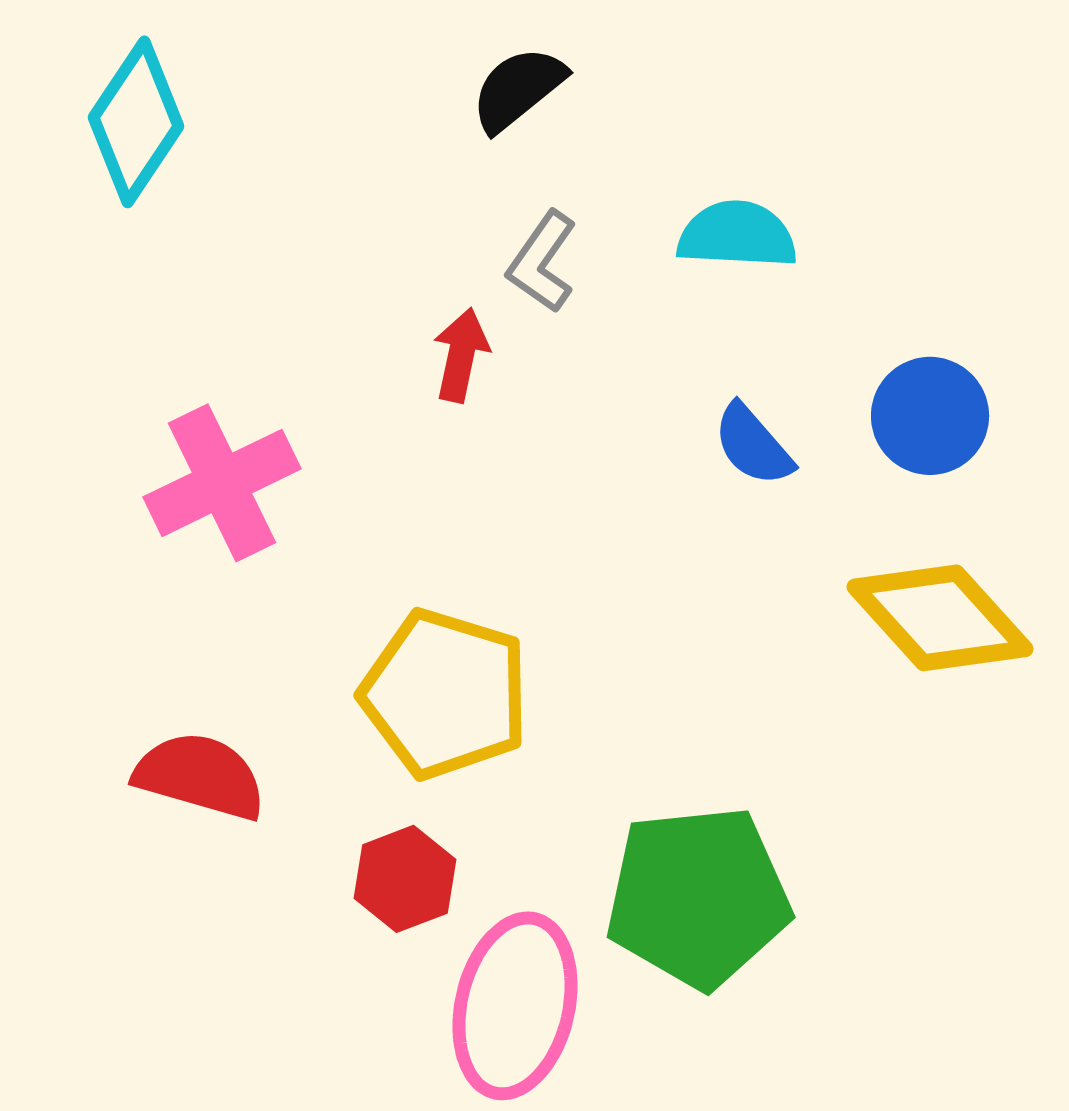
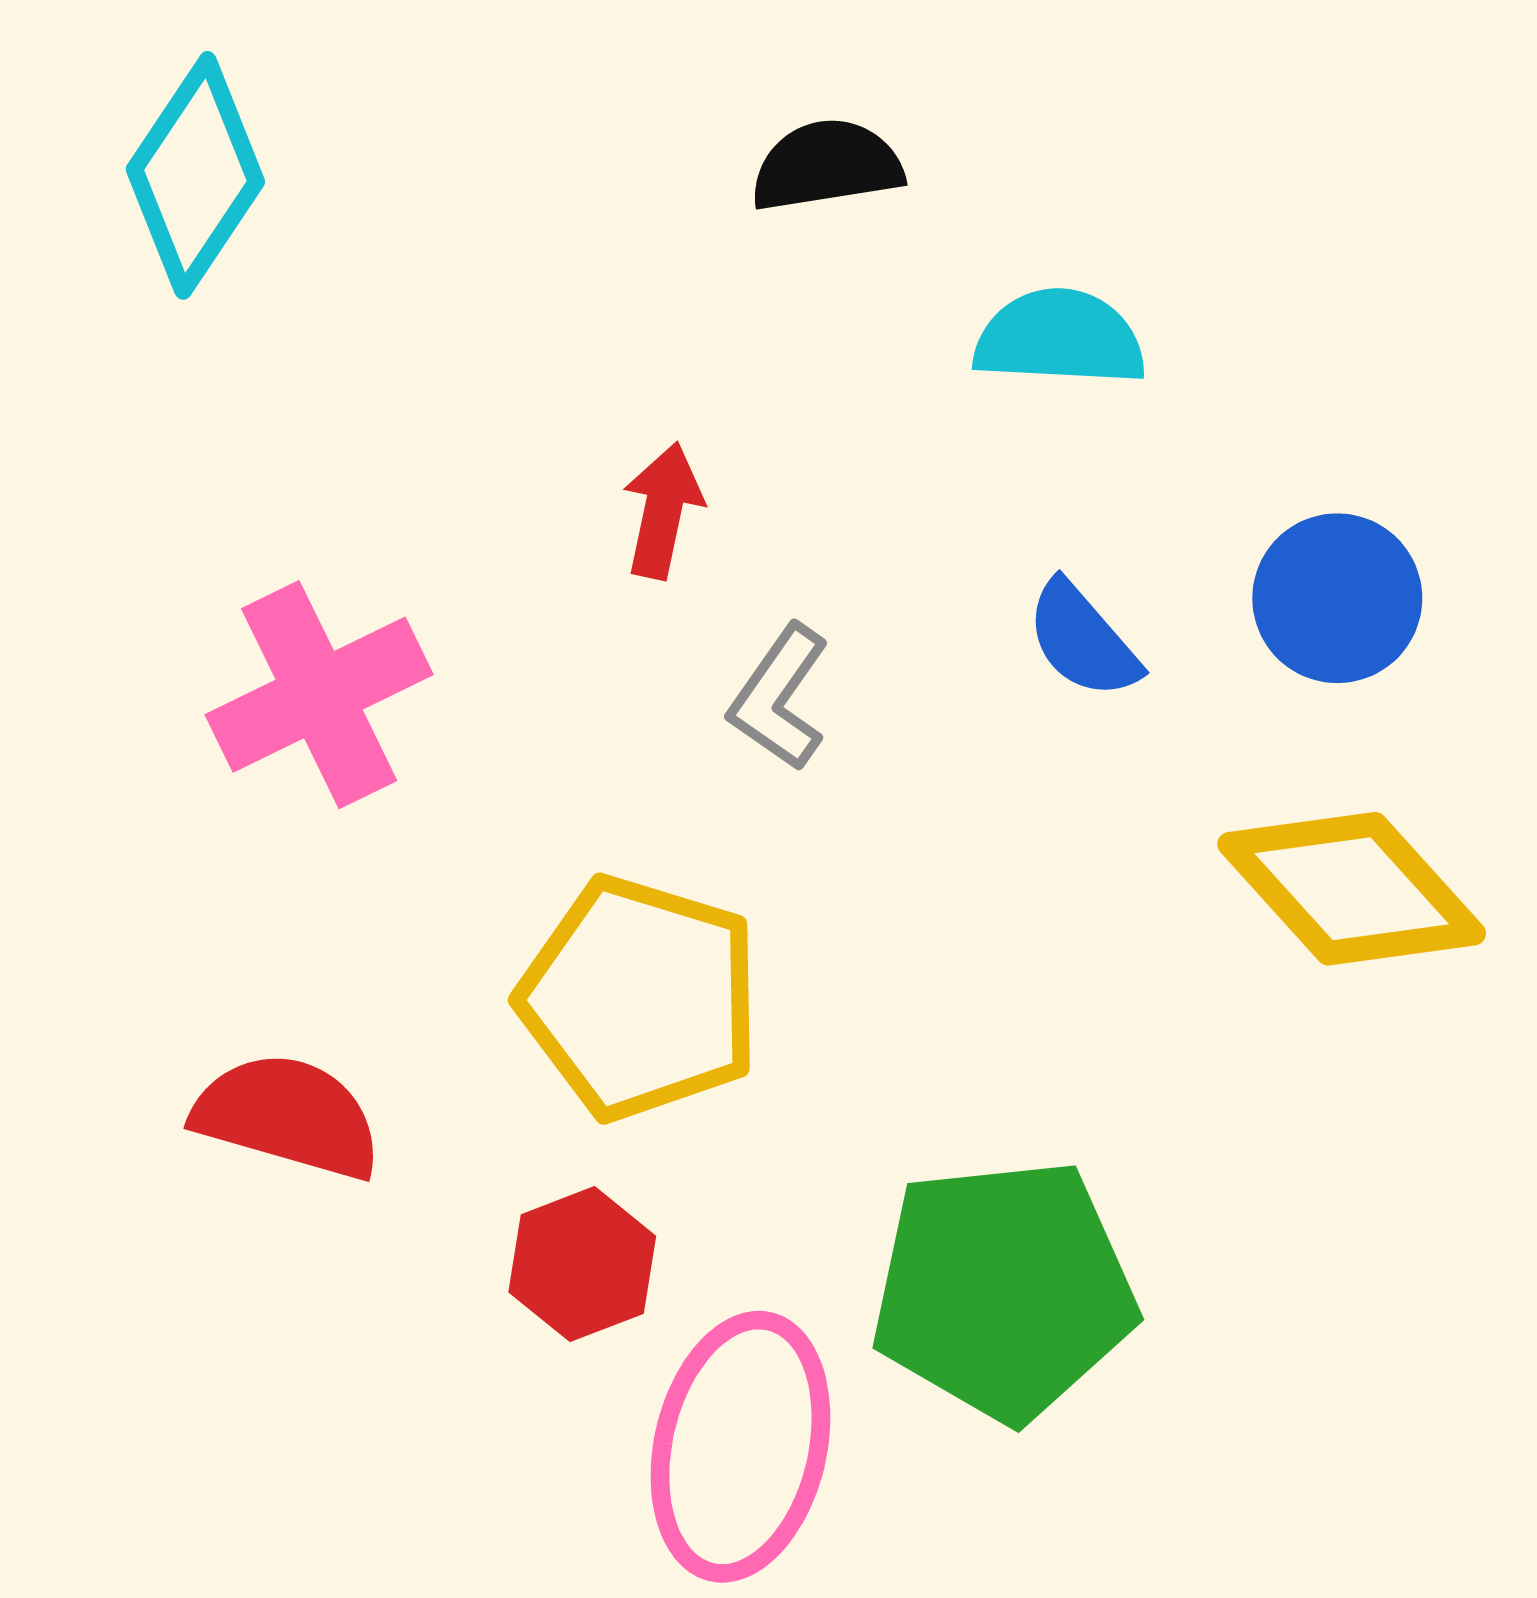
black semicircle: (518, 89) -> (827, 165), moved, turned 30
gray L-shape: (542, 262) -> (779, 697), moved

